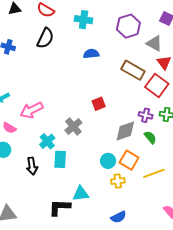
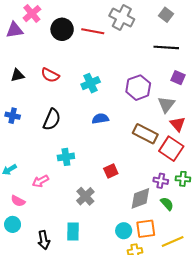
cyan cross: (84, 20) -> (91, 83), turned -30
black semicircle: (45, 38) -> (52, 119), moved
gray triangle: (154, 43) -> (166, 104), turned 42
pink arrow: (32, 110) -> (40, 181), size x0.7
cyan cross: (47, 141) -> (66, 157), moved, turned 35
orange square: (129, 160) -> (146, 229), turned -36

